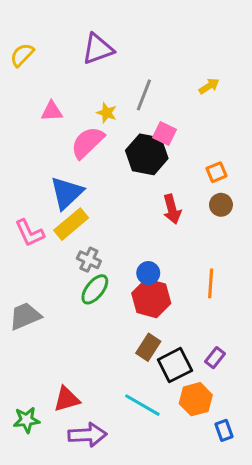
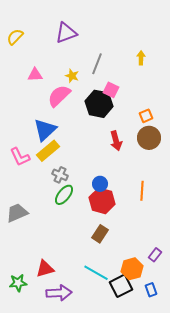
yellow arrow: (209, 86) -> (141, 58), turned -56
brown circle: (221, 205) -> (149, 138), size x1.5
purple rectangle: (215, 358) -> (155, 255), moved
black square: (175, 365) -> (121, 286), moved

